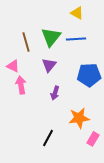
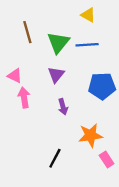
brown line: (26, 42) -> (27, 32), moved
purple arrow: (55, 93) -> (63, 107), turned -32
pink rectangle: (93, 139) -> (107, 159), turned -64

